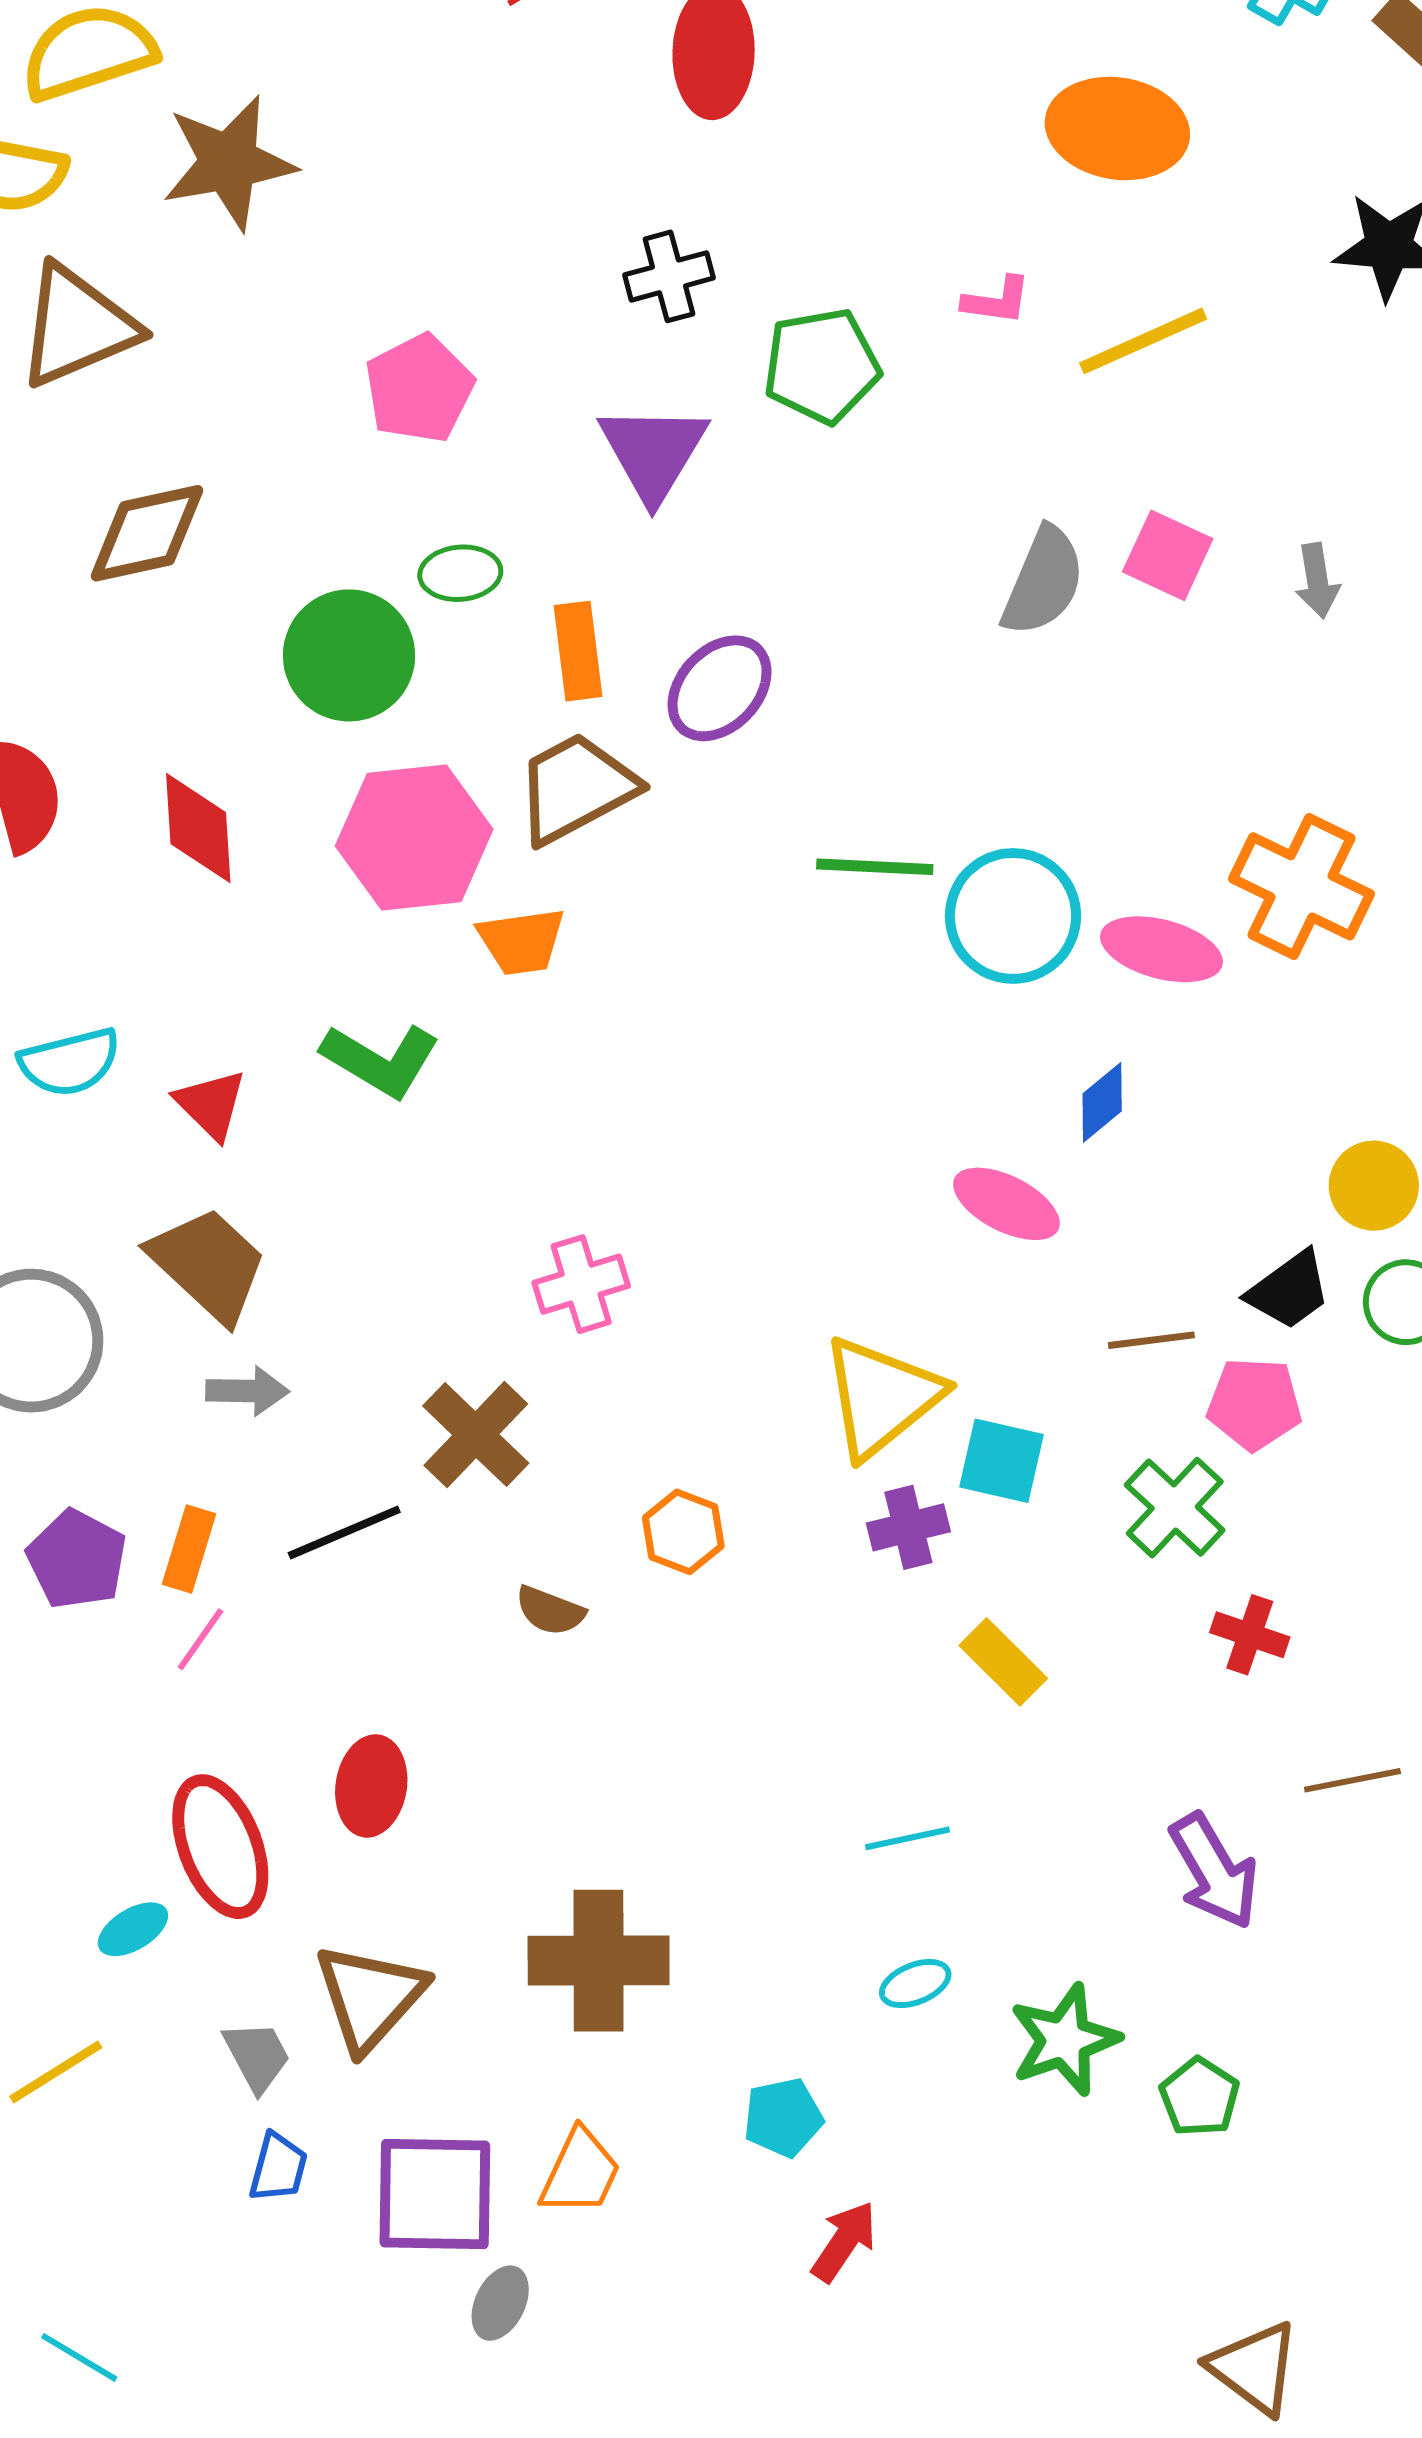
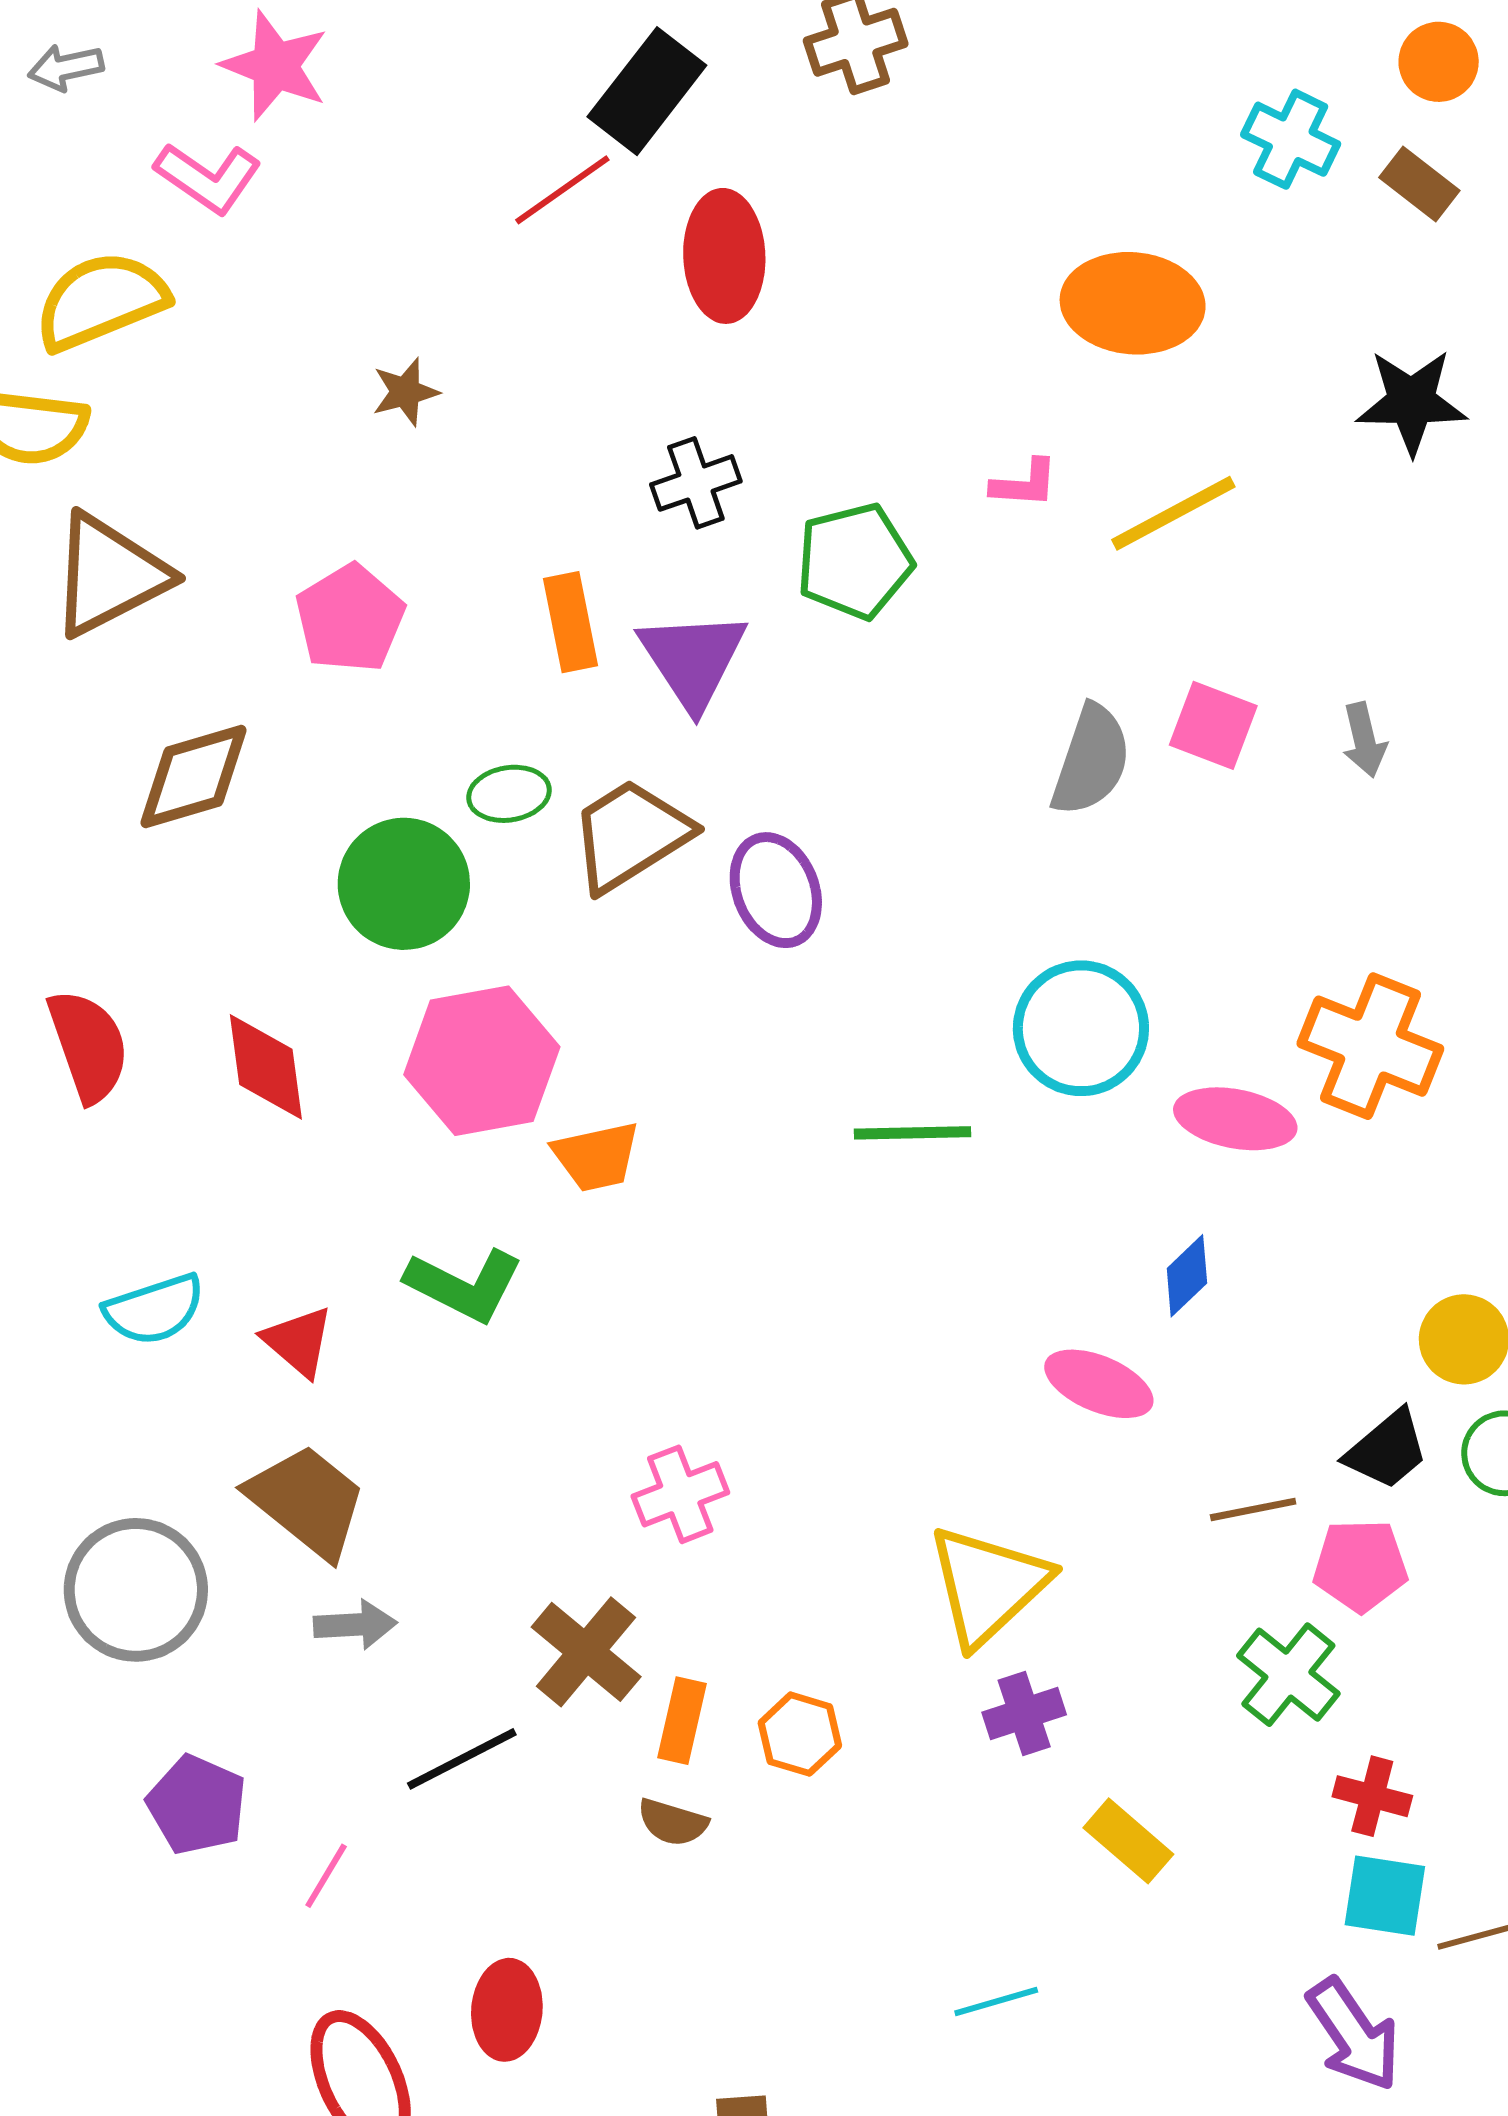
brown star: (229, 163) -> (405, 392), moved, size x0.5
pink pentagon: (419, 389) -> (350, 618), moved
orange rectangle: (578, 651) -> (571, 622), moved
purple ellipse: (720, 688) -> (776, 890), turned -60
brown trapezoid: (576, 788) -> (630, 835), moved
green line: (875, 867) -> (913, 1133), moved
cyan circle: (1013, 916) -> (1081, 1028), moved
cyan square: (1001, 1461) -> (1385, 1896), moved
orange rectangle: (189, 1549) -> (682, 1721), moved
cyan line: (907, 1838) -> (996, 2002), moved

